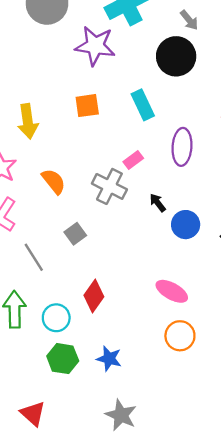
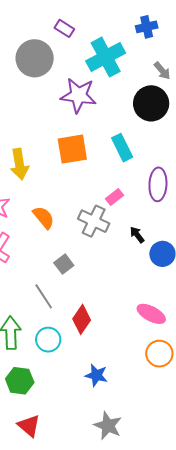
orange square: (87, 106) -> (72, 149), size x1.4
gray line: (34, 257) -> (44, 296), moved
green hexagon: (63, 359) -> (20, 381), moved

